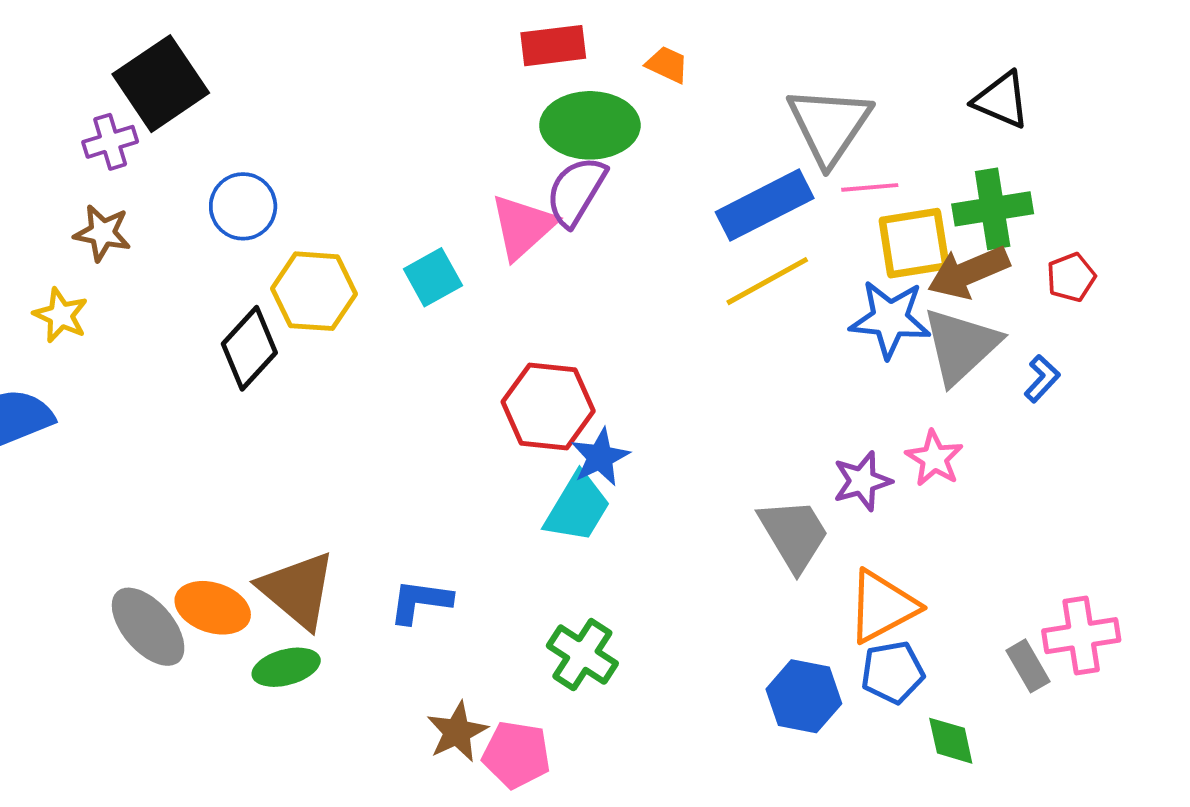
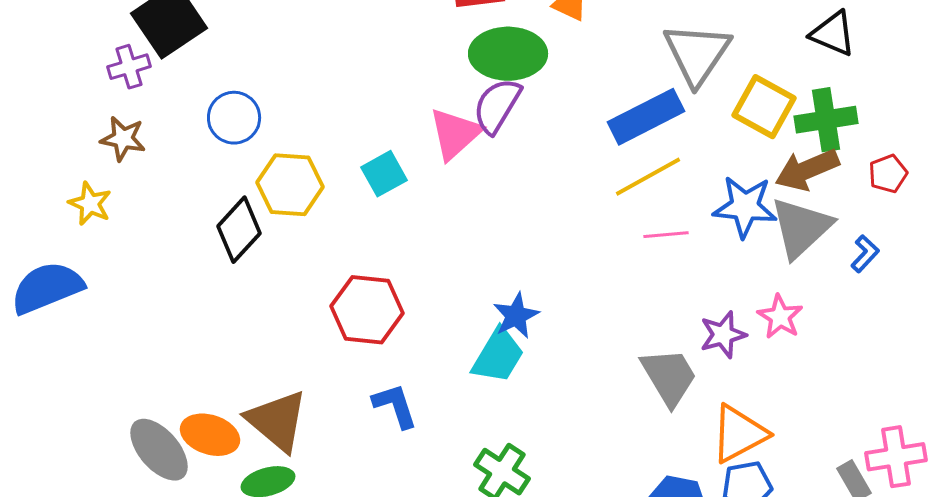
pink line: (870, 187) -> (666, 235), moved
yellow square: (914, 243) -> (764, 107), moved, turned 38
red hexagon: (548, 406) -> (367, 310), moved
blue L-shape: (420, 601) -> (395, 406), moved, turned 64

